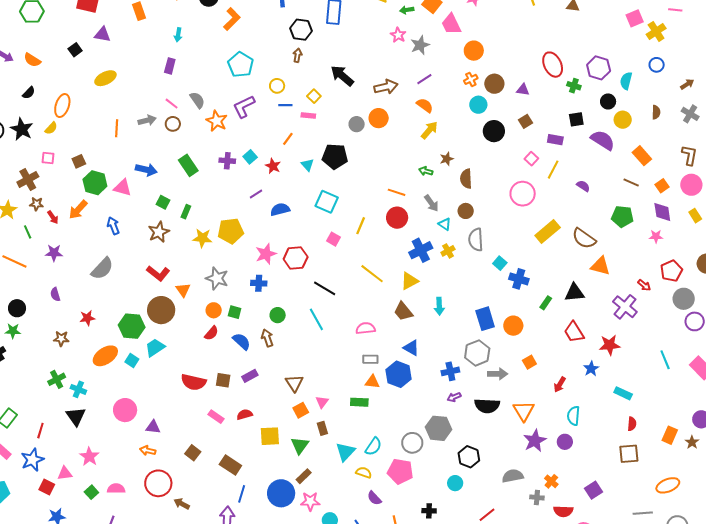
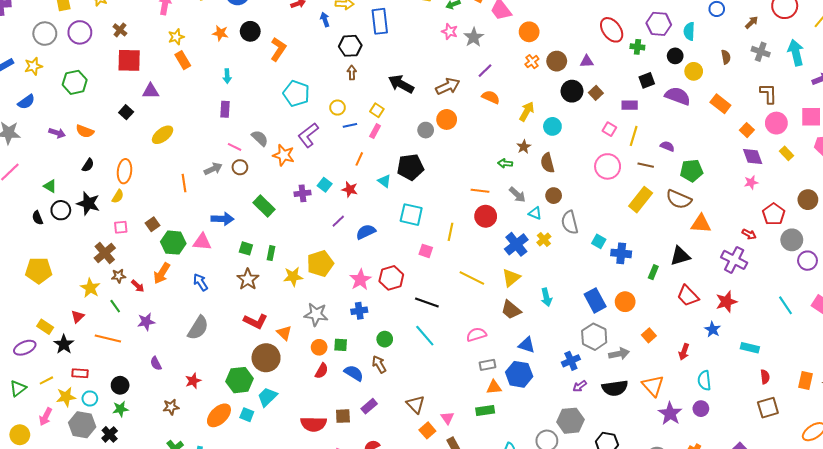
cyan circle: (478, 105) -> (552, 126), moved
pink rectangle: (308, 115) -> (375, 131), turned -56
yellow arrow: (429, 130) -> (527, 111), moved
black circle: (494, 131) -> (572, 91), moved
brown line: (631, 182) -> (646, 165), moved
green pentagon: (622, 217) -> (691, 171), moved

